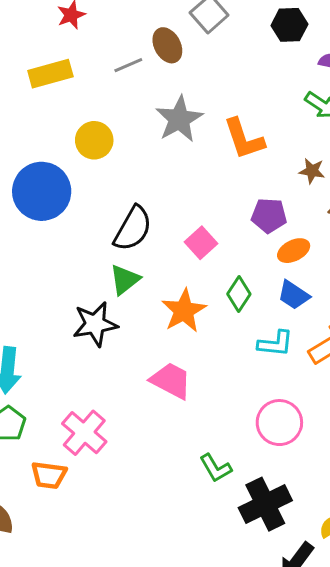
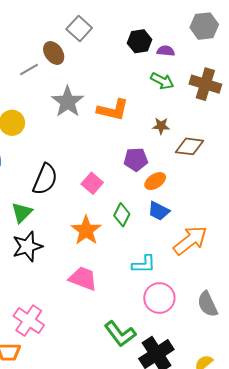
black hexagon: (289, 25) -> (139, 41), moved
orange L-shape: (244, 139) -> (113, 110), turned -52
green triangle: (125, 280) -> (22, 213), moved
cyan L-shape: (275, 344) -> (144, 264), moved
green L-shape: (216, 468) -> (120, 334), size x1.4

